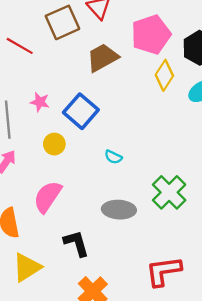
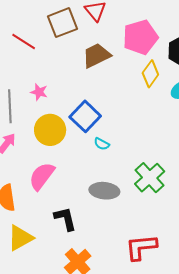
blue square: (81, 111) -> (85, 116), moved
yellow circle: (54, 144) -> (50, 130), size x1.6

